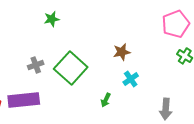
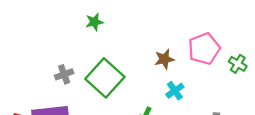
green star: (52, 19) -> (94, 22), moved
pink pentagon: (176, 24) -> (204, 49), moved

